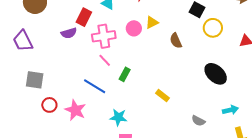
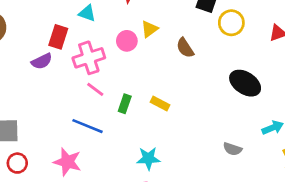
yellow rectangle: (163, 96) -> (160, 104), moved
red circle: (49, 105) -> (17, 163), moved
cyan star: (118, 117) -> (148, 158), moved

